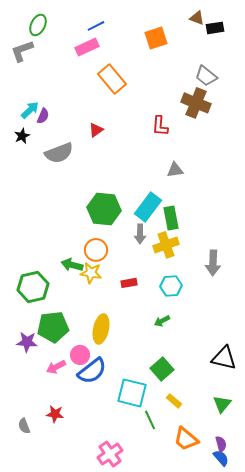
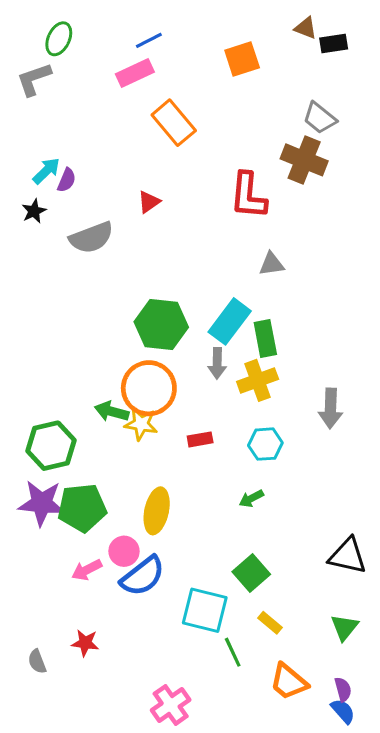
red L-shape: (160, 126) -> (248, 196), size x1.5
orange circle: (96, 250) -> (149, 388), size x1.5
purple star: (27, 342) -> (42, 503), moved, size x1.4

